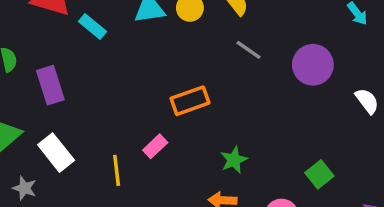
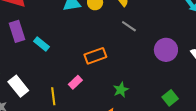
cyan rectangle: (92, 27) -> (42, 44), moved
purple circle: (313, 65) -> (166, 50), moved
purple rectangle: (50, 85) -> (17, 31), moved

